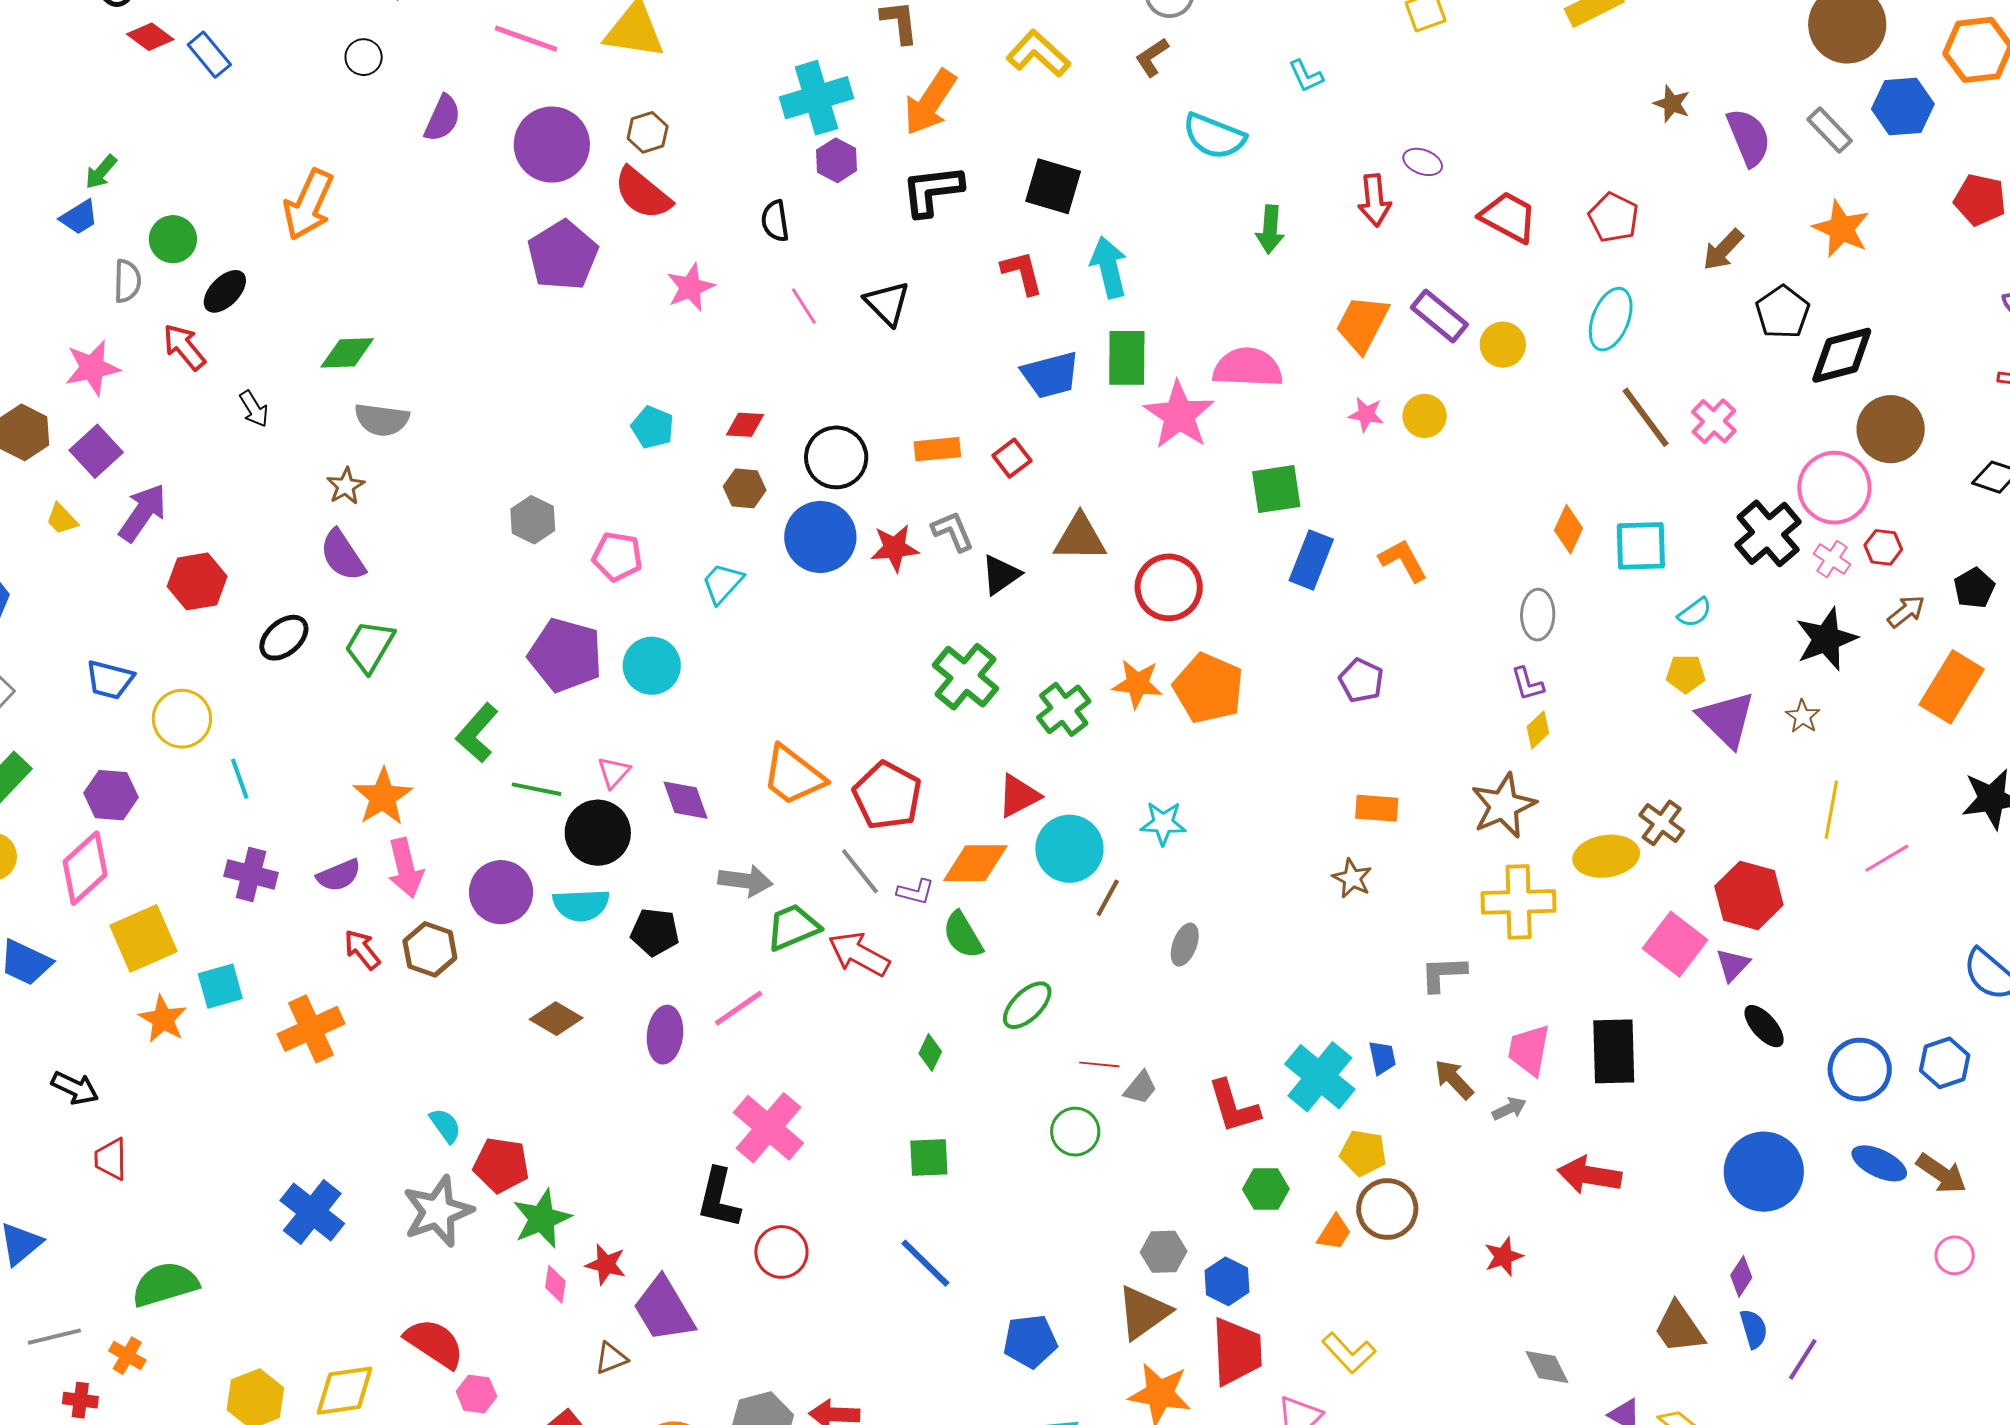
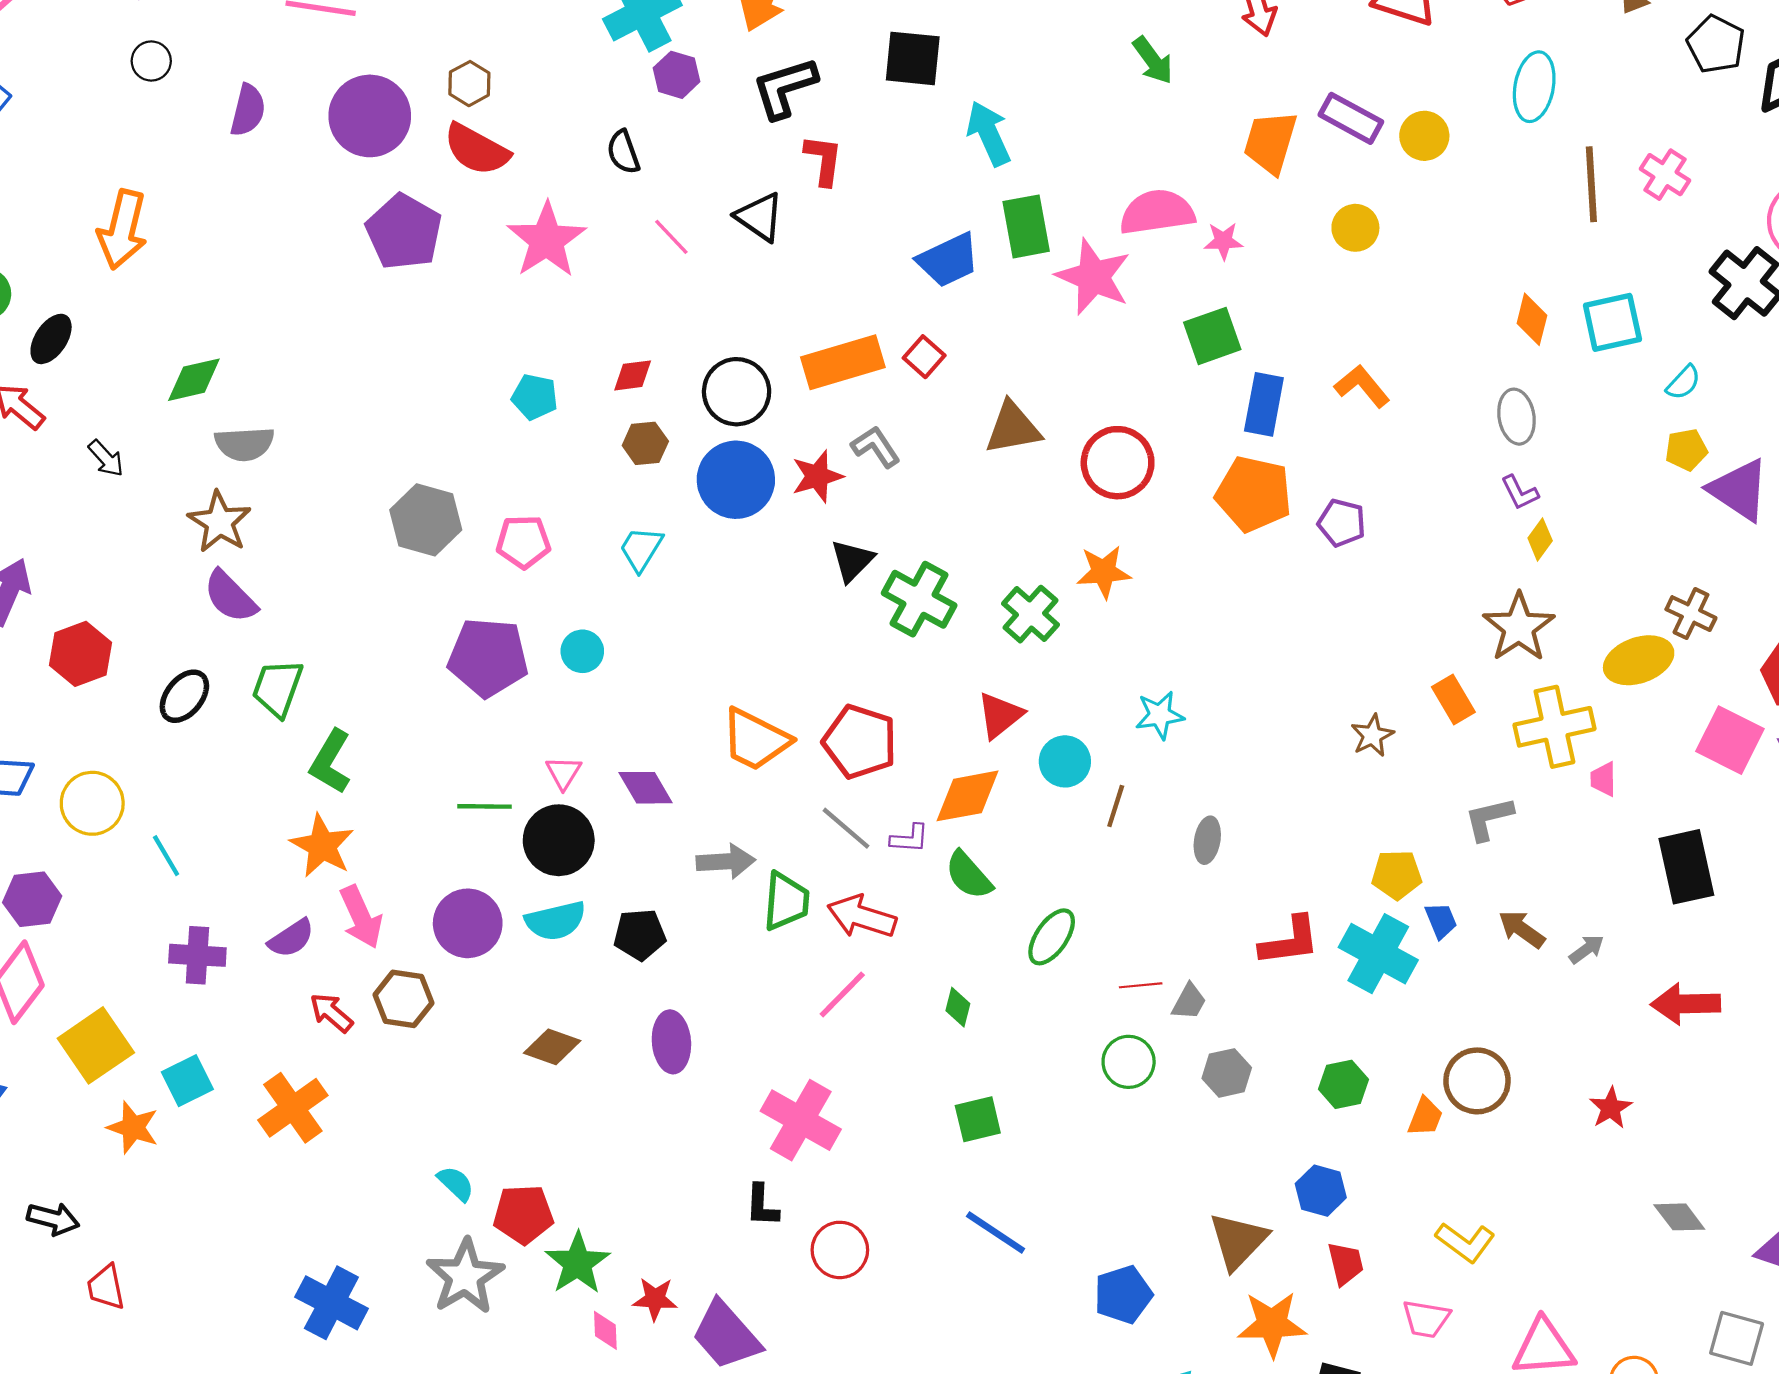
green arrow: (1270, 229) -> (1153, 60), turned -30
red L-shape: (1022, 273) -> (824, 160), moved, turned 33
pink star: (690, 287) -> (547, 240), size x1.5
pink star: (1366, 414) -> (1223, 241), moved
brown line: (1646, 417) -> (1591, 184), turned 44
orange rectangle: (937, 449) -> (843, 362), size x1.6
brown star: (346, 486) -> (219, 522), size x1.5
gray hexagon: (533, 520) -> (426, 520), size x1.4
black triangle: (1001, 575) -> (852, 561), moved
cyan circle: (652, 666) -> (582, 651), size x0.7
orange pentagon: (1208, 688) -> (1254, 494), moved
green L-shape: (477, 733) -> (331, 762), moved
orange rectangle: (1377, 808) -> (1453, 700), moved, turned 66
cyan circle: (1069, 849) -> (1065, 761), size x0.7
brown star: (1352, 878) -> (1372, 736), turned 30
green trapezoid: (793, 927) -> (786, 901), turned 128
pink line: (739, 1008) -> (842, 995), moved
pink trapezoid: (1529, 1050) -> (1603, 779), moved, size x0.6
red L-shape: (1234, 1106) -> (1290, 941), moved, turned -70
yellow pentagon: (1363, 1153) -> (1397, 875), moved
black L-shape: (719, 1198) -> (762, 1205), size x0.7
gray hexagon: (1164, 1252) -> (1227, 1073), moved
red trapezoid: (1237, 1352) -> (1346, 1264), size x0.6

